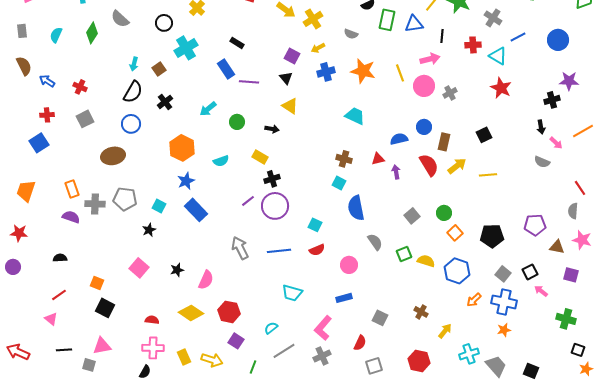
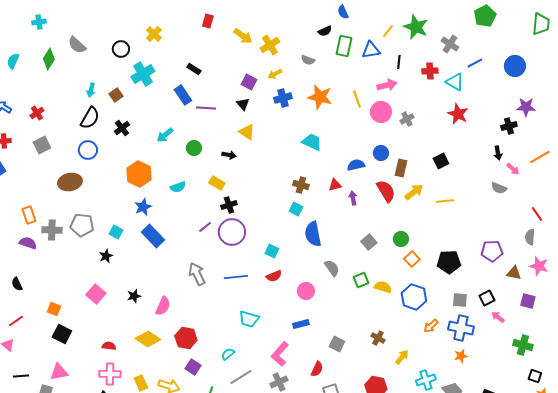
red cross: (80, 87) -> (37, 113), turned 32
black semicircle: (60, 258) -> (17, 284), turned -112
gray square: (503, 274) -> (460, 300), turned -35

